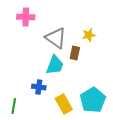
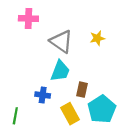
brown rectangle: (75, 53) -> (82, 90), moved

